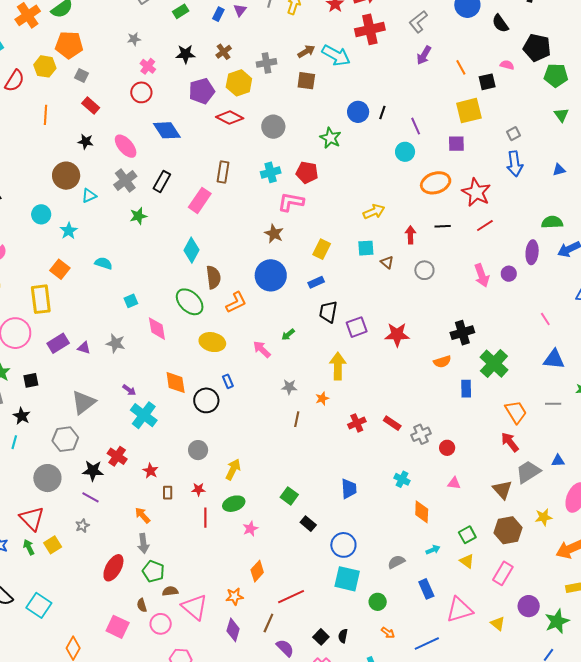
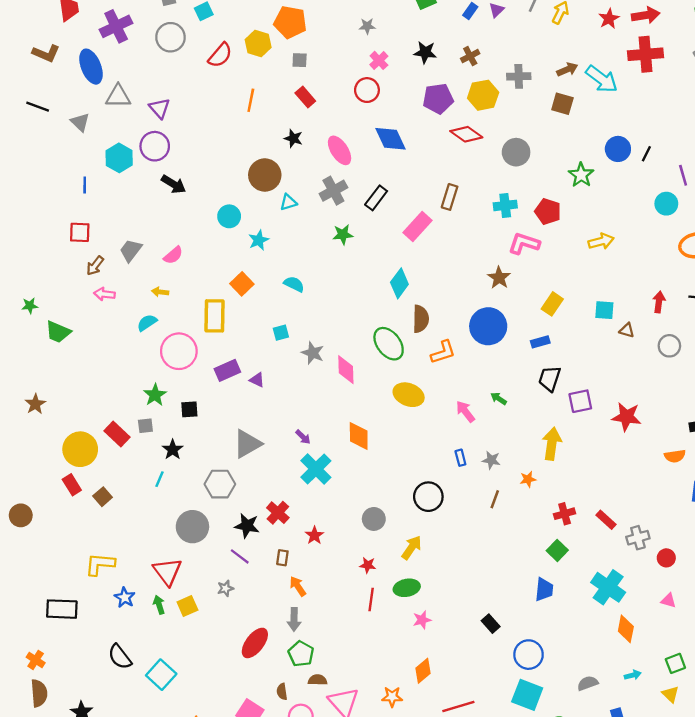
gray square: (81, 76) -> (300, 60), turned -32
yellow arrow: (374, 212) -> (601, 241), moved
brown triangle: (387, 262) -> (627, 330), turned -32
cyan square: (131, 301) -> (281, 333), moved
green arrow: (288, 335) -> (499, 399), turned 64
gray star: (116, 343) -> (313, 353), moved
blue rectangle: (228, 381) -> (460, 458), moved
black circle: (206, 400) -> (428, 497), moved
cyan cross: (402, 479) -> (608, 587), size x1.8
brown rectangle: (168, 493) -> (282, 558), moved
green square: (289, 496) -> (557, 550), moved

